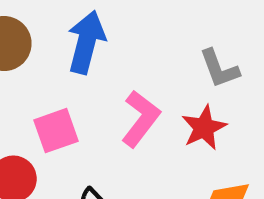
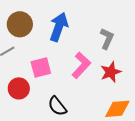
gray L-shape: (219, 69) -> (107, 39), moved, turned -140

